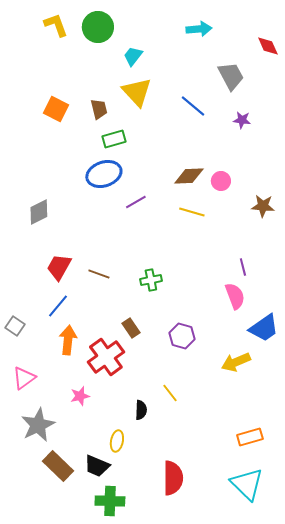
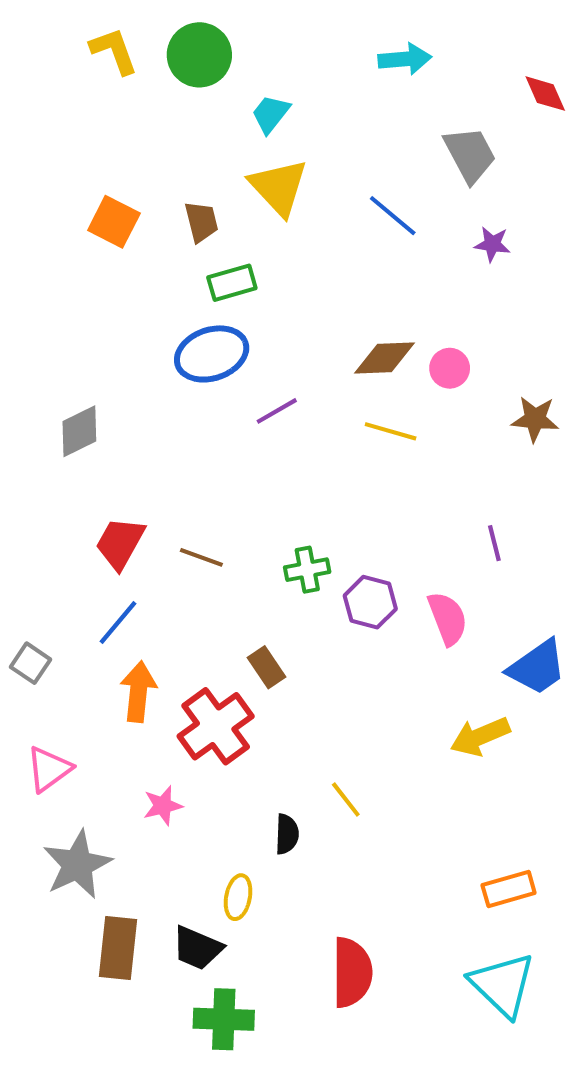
pink semicircle: (235, 296) -> (448, 618), moved
purple hexagon: (182, 336) -> (370, 602), moved
brown rectangle: (58, 466) -> (118, 948), turned 52

